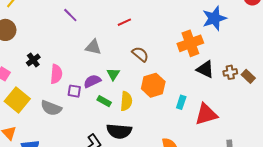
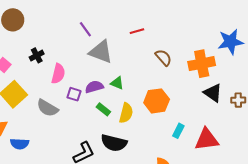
purple line: (70, 15) -> (85, 29), moved
gray triangle: (93, 47) -> (101, 52), size x1.4
brown semicircle: (140, 54) -> (163, 58), moved
green triangle: (113, 74) -> (117, 83), turned -48
cyan rectangle: (181, 102) -> (178, 131), moved

